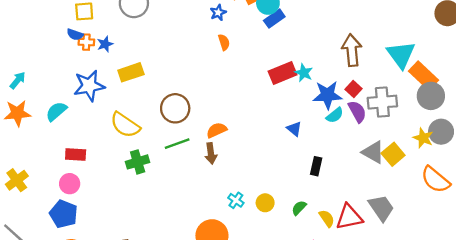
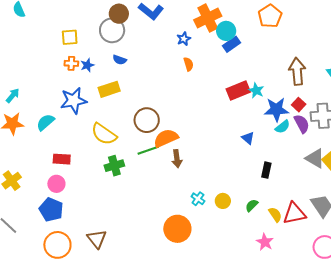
blue semicircle: (75, 35) -> (120, 60), moved
orange semicircle: (217, 130) -> (166, 138), moved, size x1.4

